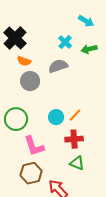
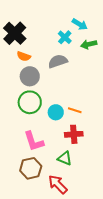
cyan arrow: (86, 21) -> (80, 24), moved
orange line: (75, 115) -> (75, 110), turned 64
green circle: (16, 119) -> (30, 102), moved
green triangle: (77, 163) -> (65, 158), moved

